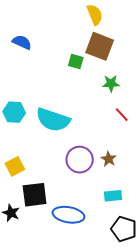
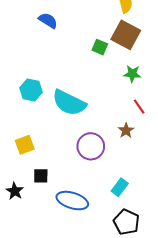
brown star: (109, 159) -> (126, 130), moved
black square: (35, 195) -> (41, 176), size x0.6
cyan rectangle: (113, 196) -> (120, 187), turned -54

